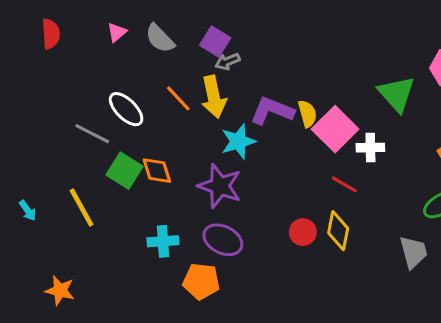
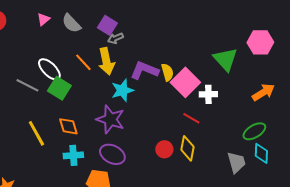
green square: (124, 171) -> (59, 88), moved
orange diamond: (157, 171) -> (68, 126), moved
yellow line: (81, 208) -> (36, 133), moved

